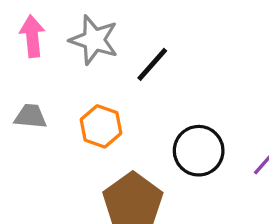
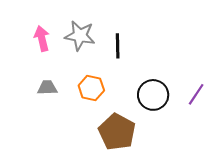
black line: (152, 64) -> (118, 46), turned -35

